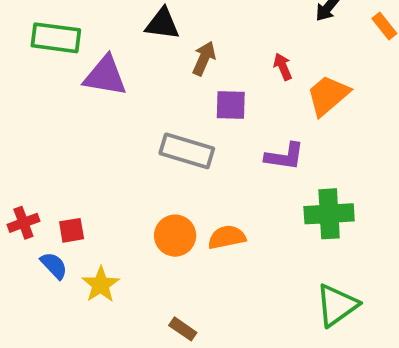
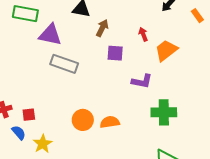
gray rectangle: (187, 151) -> (64, 64), moved

